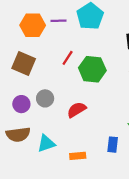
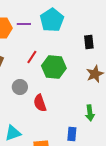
gray circle: (45, 98) -> (20, 87), moved
red semicircle: (77, 110) -> (40, 103), turned -78

